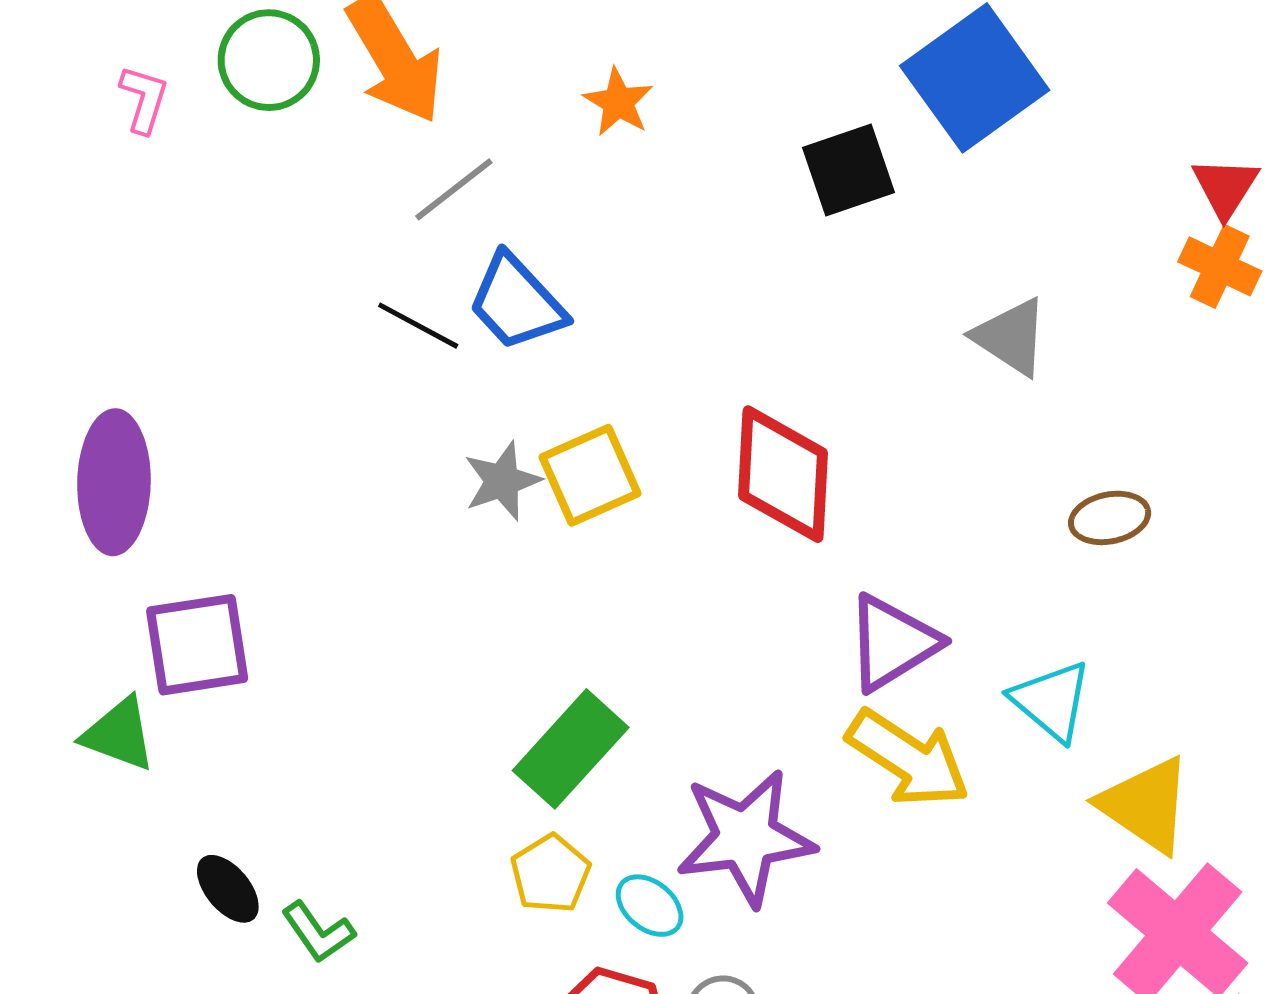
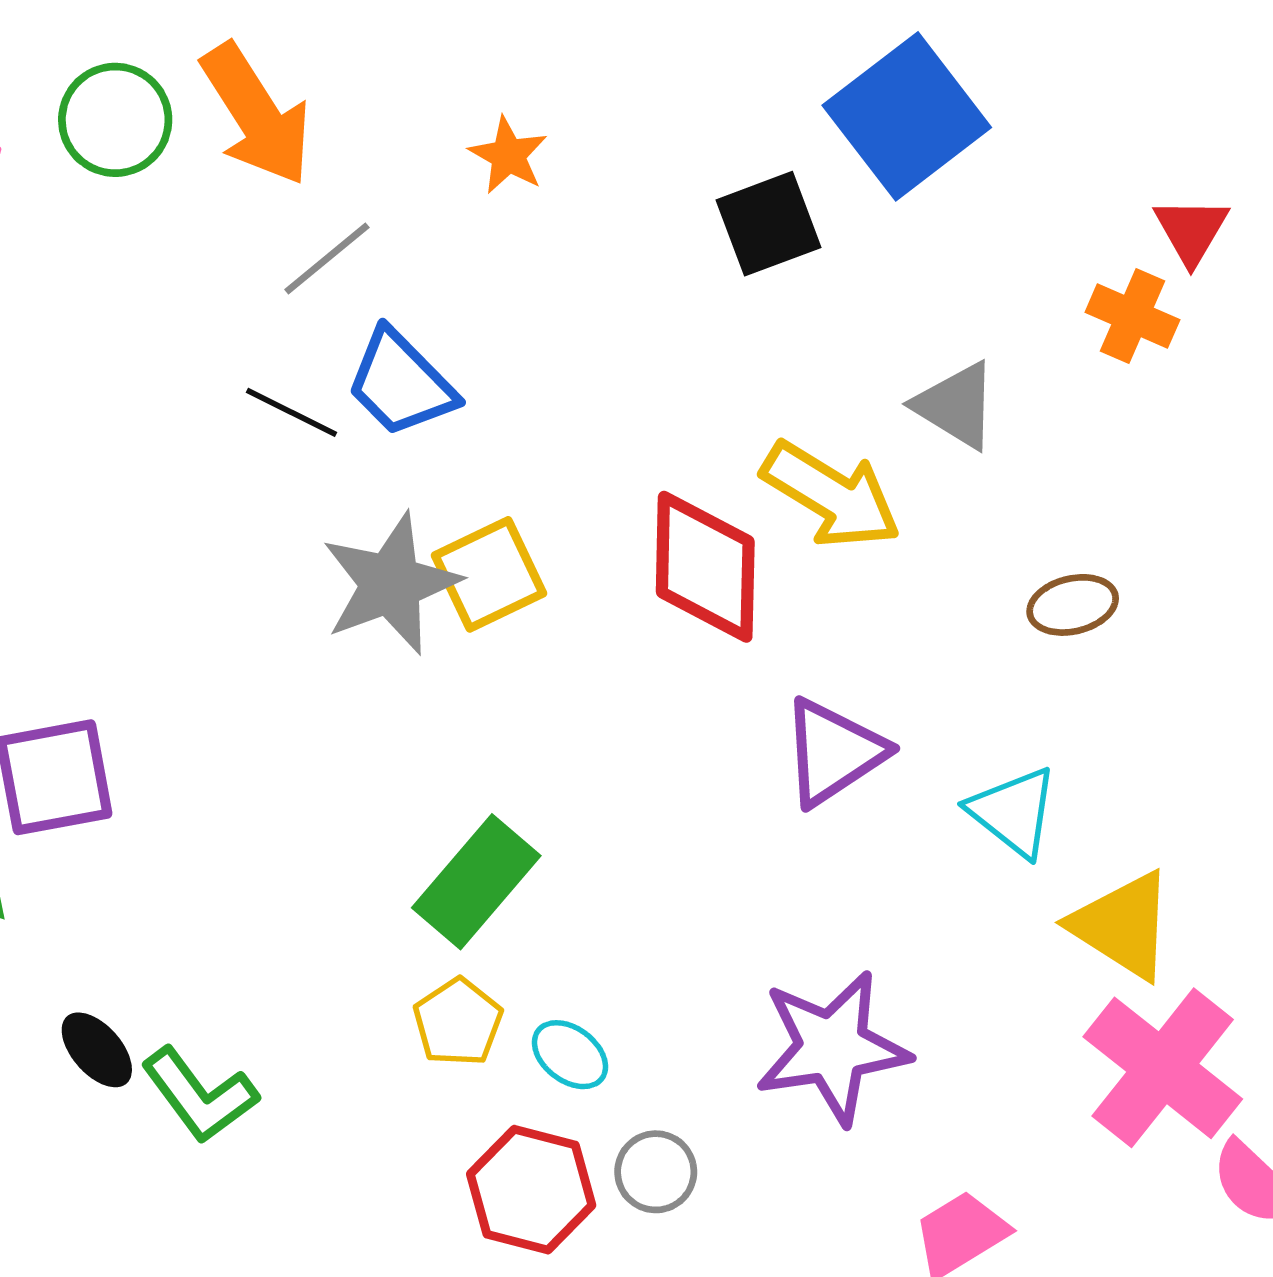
orange cross: (1220, 266) -> (1132, 316), moved
gray star: (502, 481) -> (391, 584), size x1.6
yellow arrow: (908, 758) -> (831, 495), moved
purple star: (745, 838) -> (832, 1048), moved
green L-shape: (318, 932) -> (200, 1095), size x1.4

